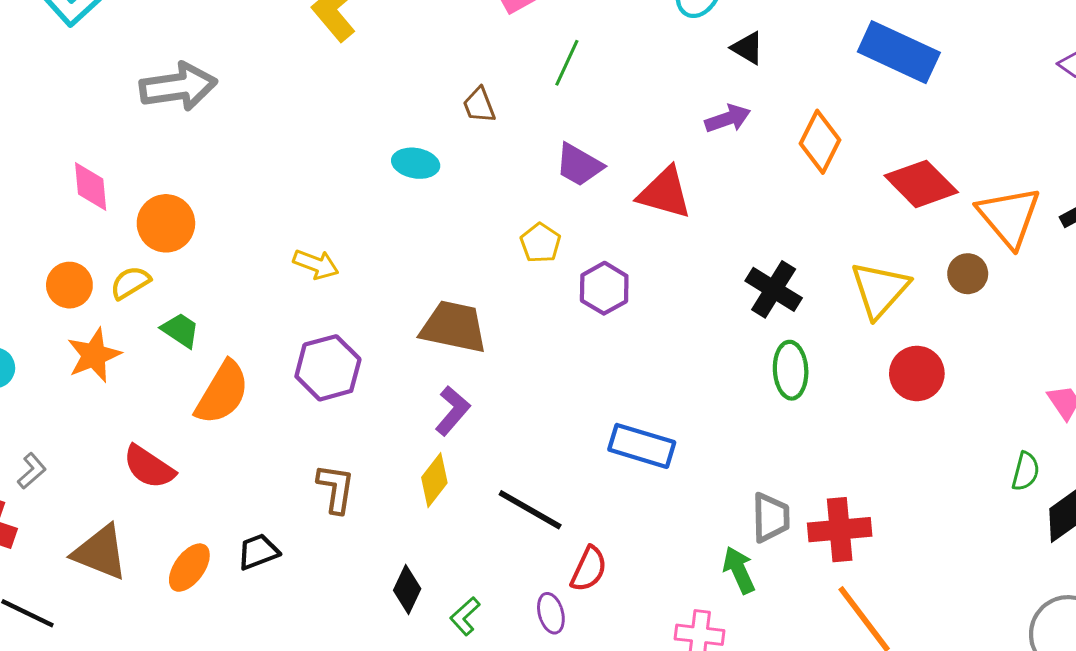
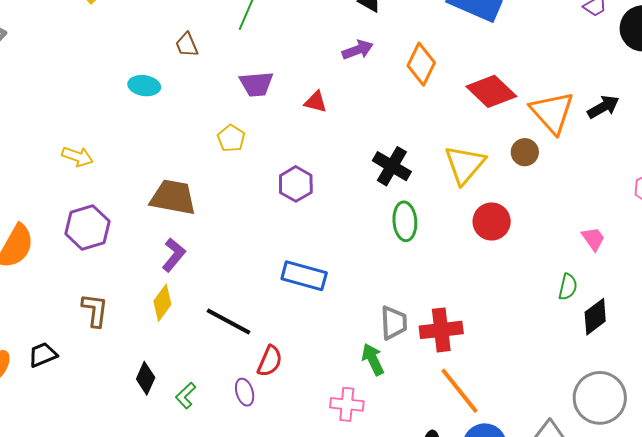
purple trapezoid: (579, 165) -> (256, 84), turned -33
red triangle: (665, 193) -> (316, 102), size x0.6
purple hexagon: (604, 288) -> (296, 184), moved

